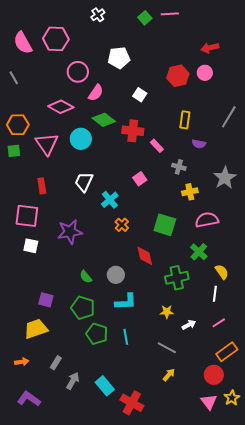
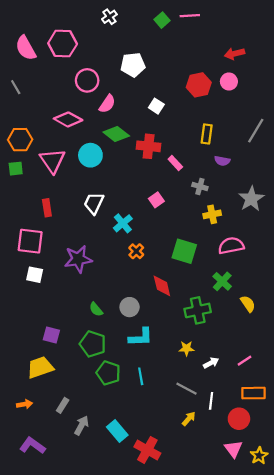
white line: (215, 294) -> (211, 401), moved
orange rectangle: (227, 352) -> (253, 393), turned 35
yellow star: (232, 398) -> (259, 456), moved

